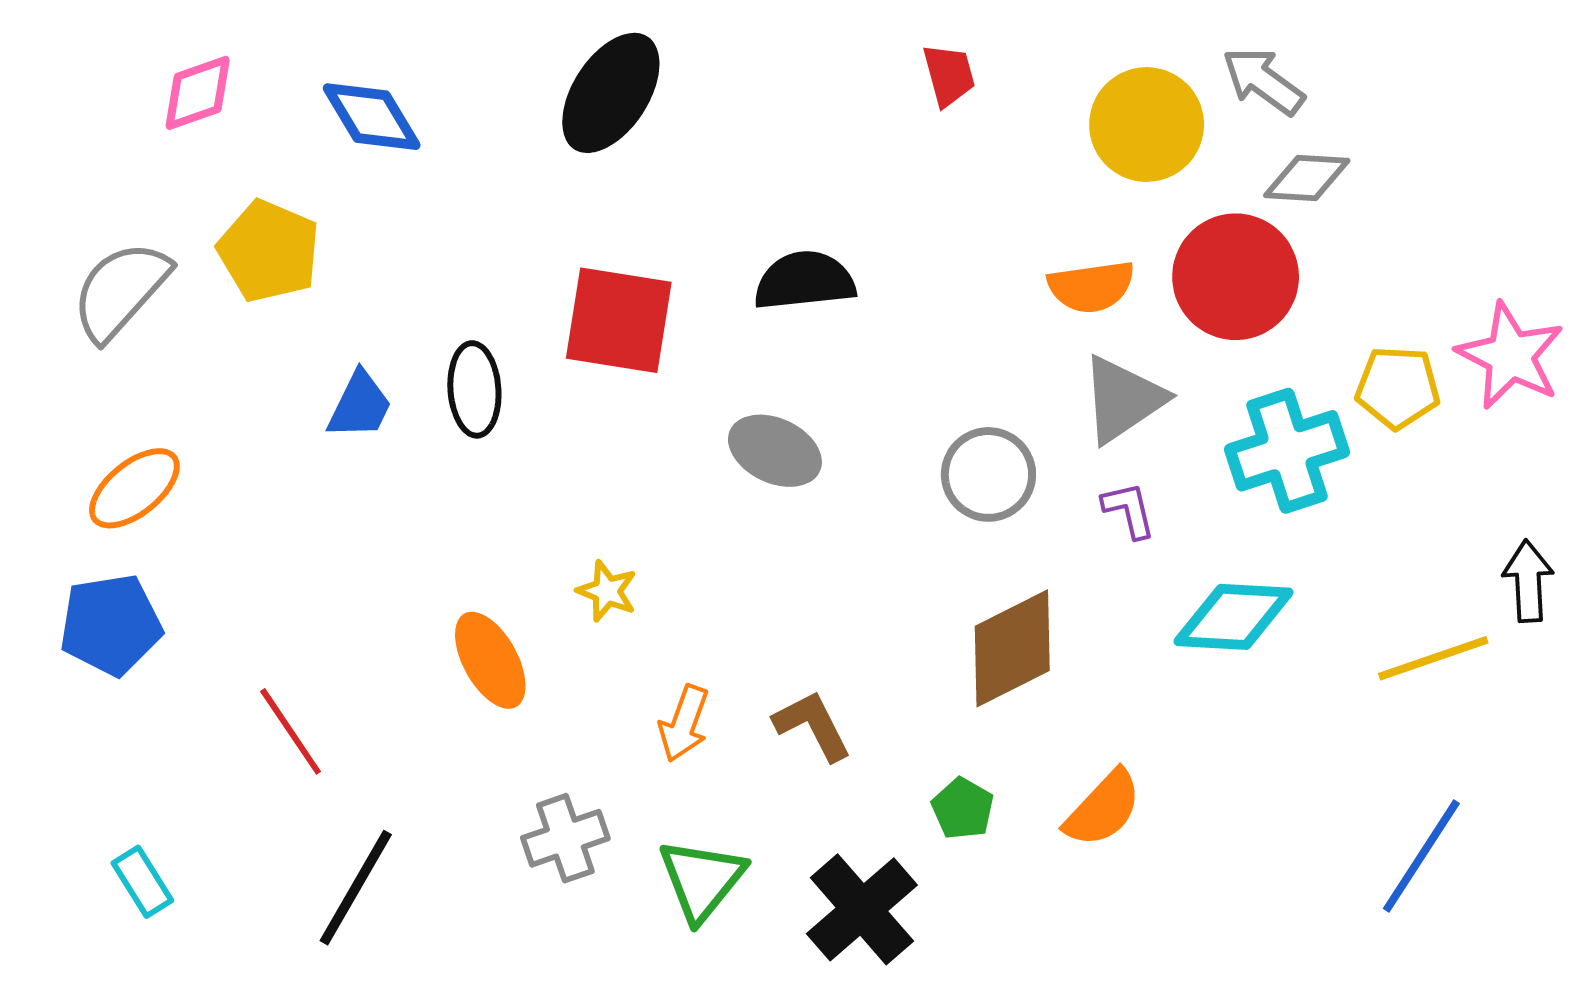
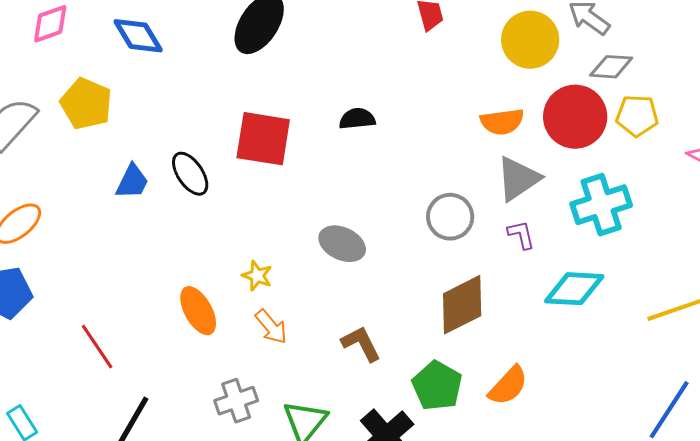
black semicircle: (805, 281) -> (357, 119), size x0.7
yellow pentagon: (1398, 387) -> (637, 116), moved
black ellipse: (474, 389) -> (190, 174), turned -30
gray ellipse: (775, 451) -> (342, 244), moved
orange arrow: (684, 724) -> (271, 327), moved, turned -60
green pentagon: (963, 809) -> (437, 386), size x1.6

